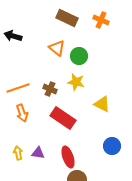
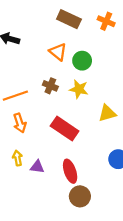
brown cross: (50, 89) -> (50, 86), moved
yellow triangle: (102, 104) -> (107, 113), turned -42
yellow arrow: (18, 153) -> (18, 158), moved

